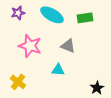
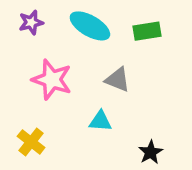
black star: (97, 88) -> (151, 152), moved

